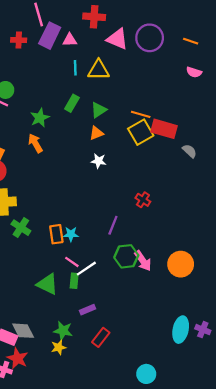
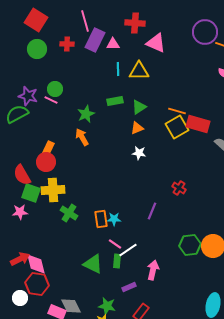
purple circle: (150, 38) -> (205, 32), moved
green rectangle: (72, 103) -> (115, 101), turned 49
green hexagon: (126, 256) -> (190, 245), moved
pink arrow: (143, 261) -> (153, 270), moved, turned -132

